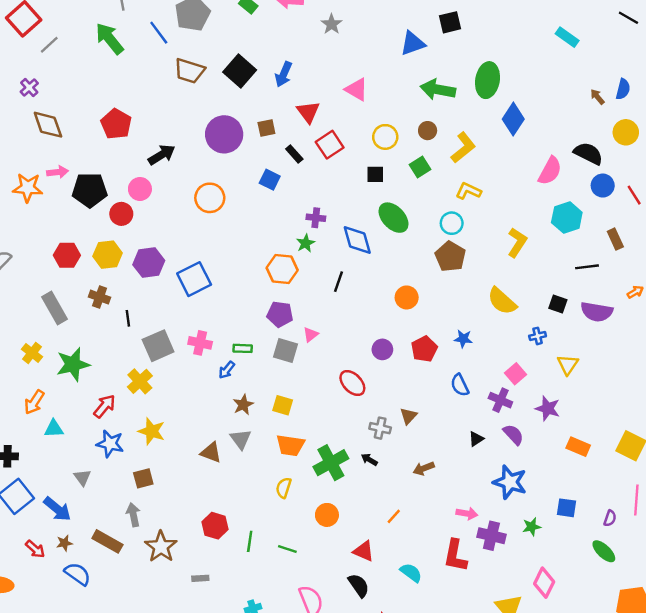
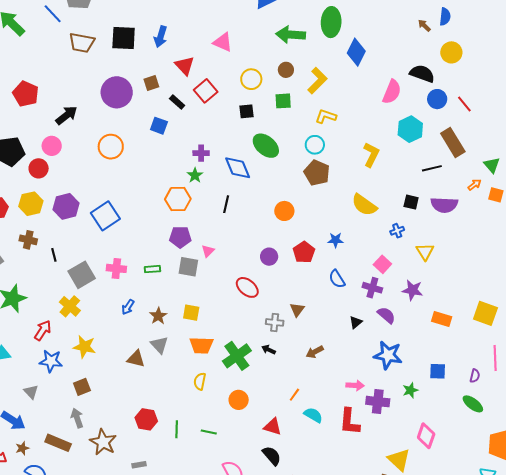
black square: (240, 71) -> (124, 38), turned -32
green square: (420, 167) -> (283, 101), turned 36
brown rectangle: (615, 239) -> (453, 142), size x1.6
blue arrow: (227, 370) -> (128, 307), moved
cyan semicircle: (411, 573) -> (313, 415), moved

